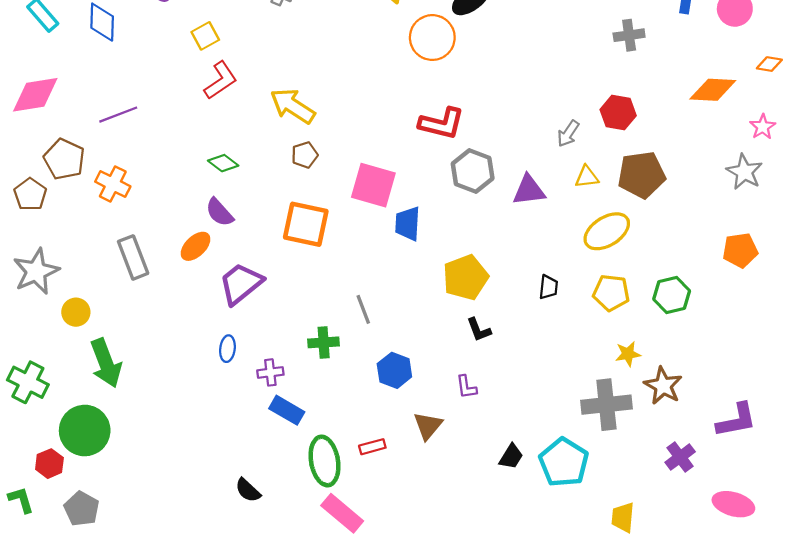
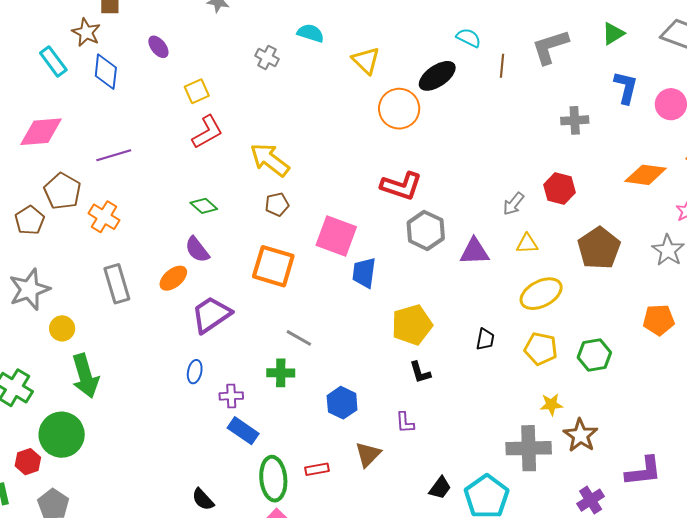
brown pentagon: (642, 175) -> (599, 248), moved, turned -30
gray line: (363, 309) -> (299, 338), moved, turned -44

